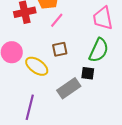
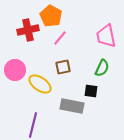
green semicircle: (99, 50) -> (102, 68), size x0.7
gray rectangle: (69, 88) -> (72, 106), turned 45

